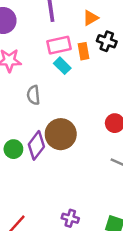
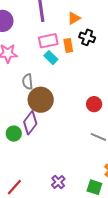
brown circle: (61, 134) -> (41, 100), moved
green circle: (13, 149) -> (14, 134), moved
purple cross: (70, 218) -> (58, 182), turned 32

